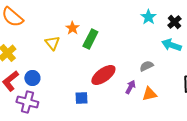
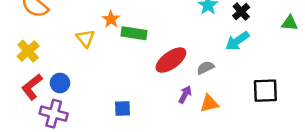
green rectangle: (90, 39) -> (134, 33), turned 72
cyan arrow: (171, 45) -> (237, 41), turned -54
red ellipse: (103, 75) -> (171, 60), moved

